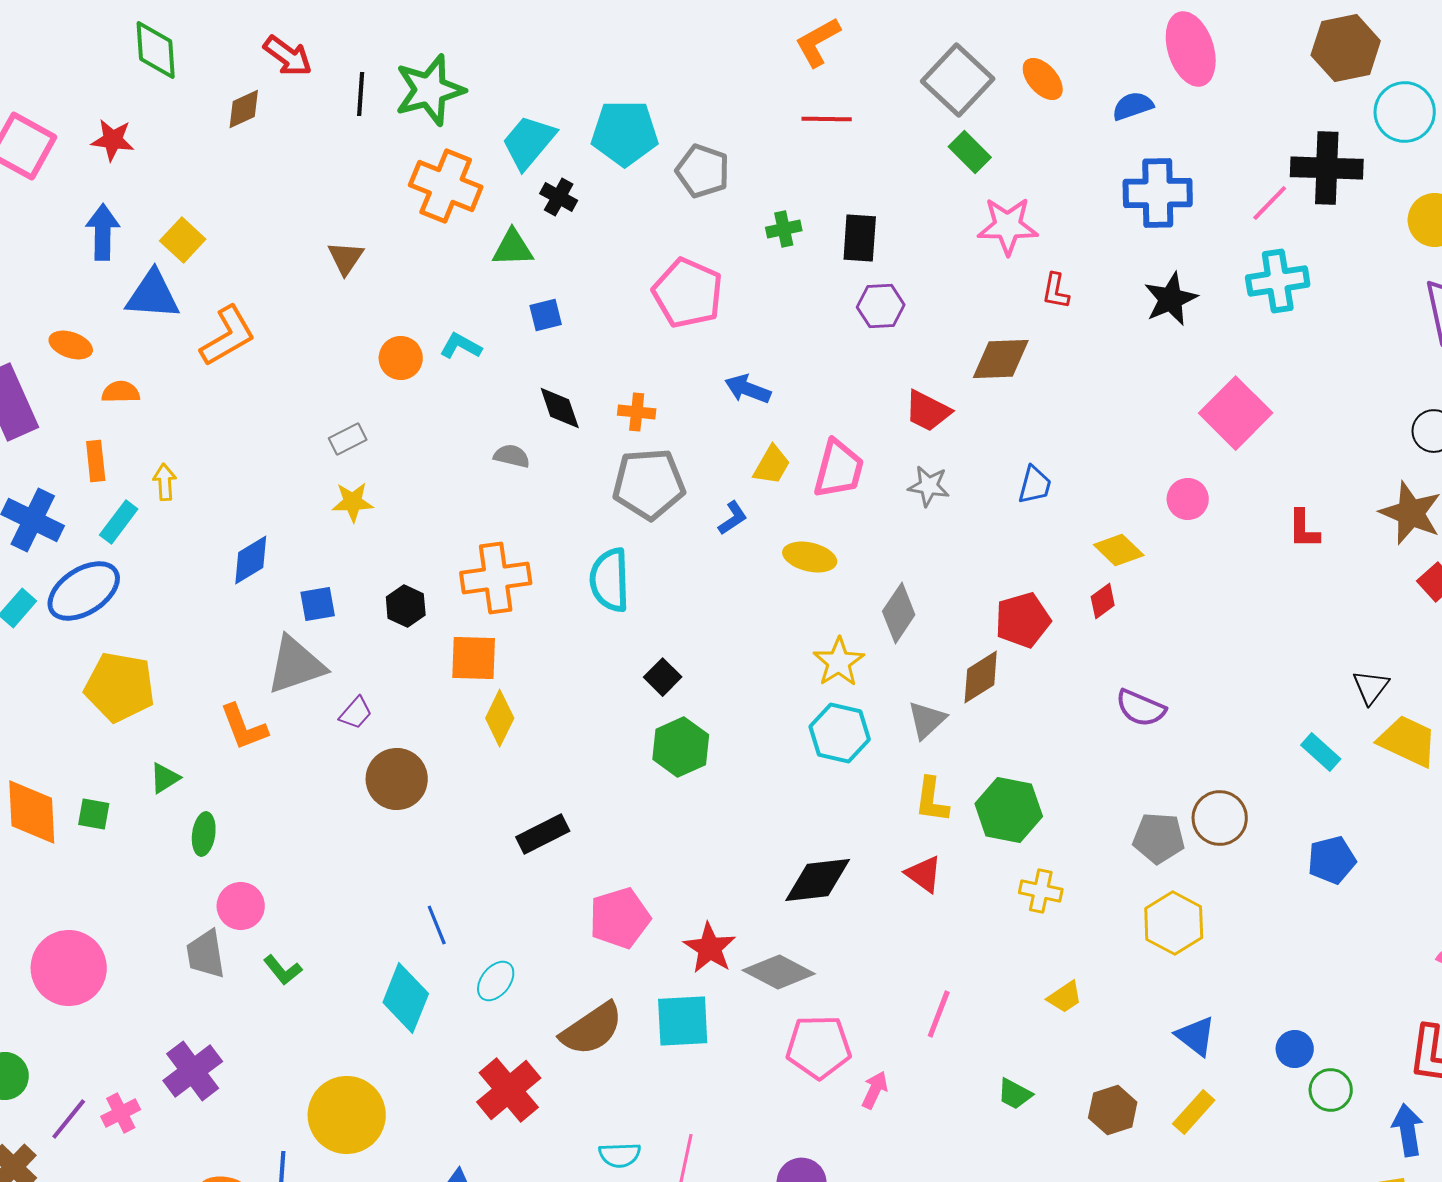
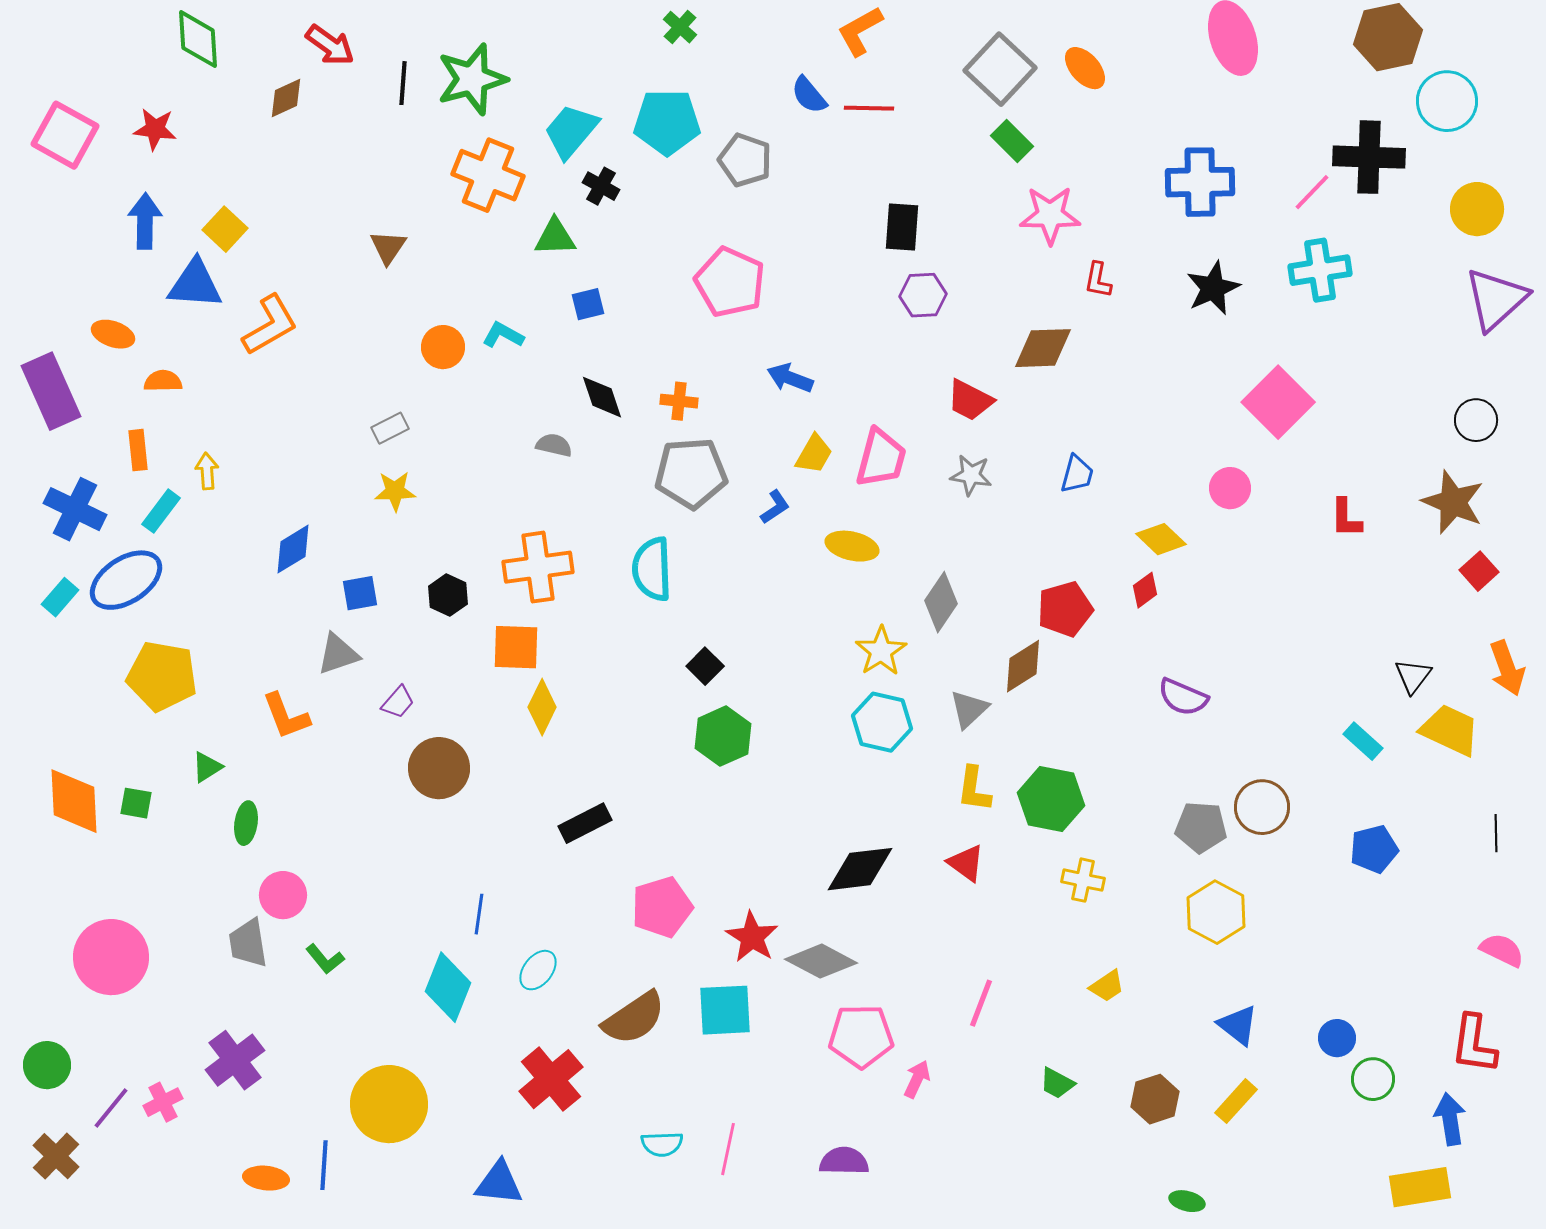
blue semicircle: (1133, 106) -> (809, 95), moved, turned -111
green cross: (784, 229) -> (680, 27), moved, turned -36
gray triangle: (296, 665) -> (338, 654), size x0.7
blue line: (437, 925) -> (479, 914), turned 30

